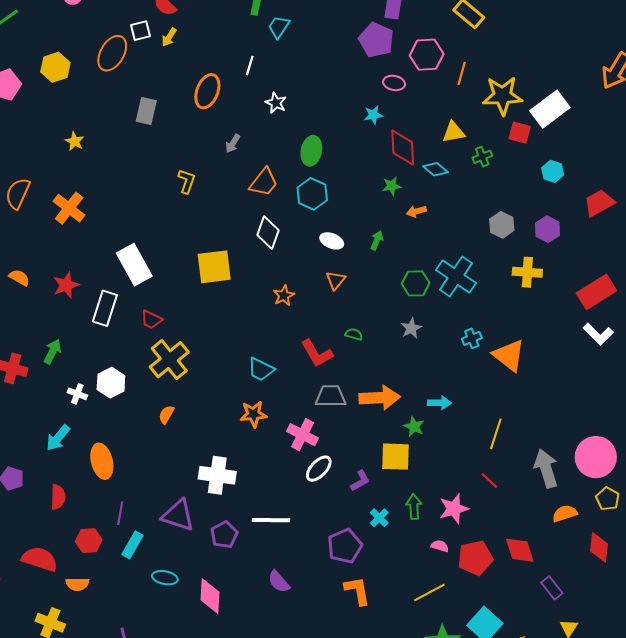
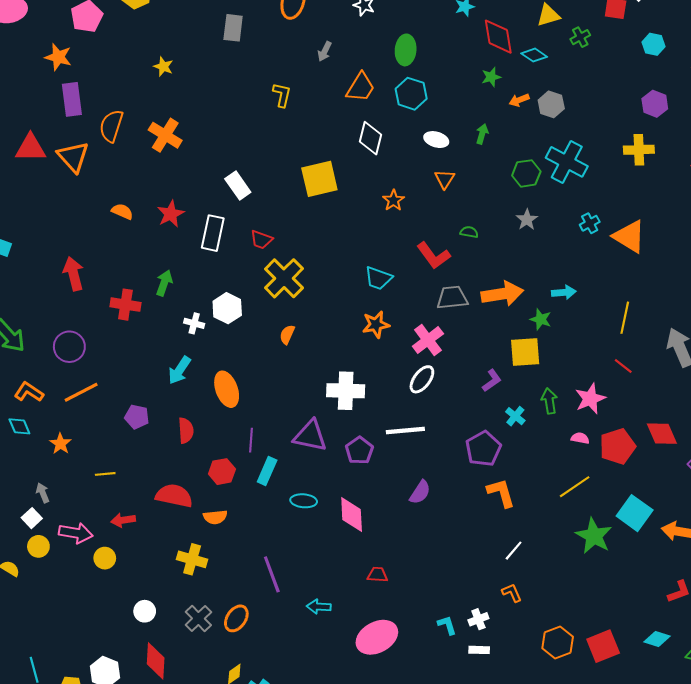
gray hexagon: (502, 225) -> (551, 104), moved
white rectangle: (134, 265) -> (238, 185), size x0.7
pink cross: (303, 435) -> (428, 340), turned 32
white ellipse: (319, 469) -> (422, 379), moved
purple semicircle: (279, 582) -> (420, 492), turned -100

